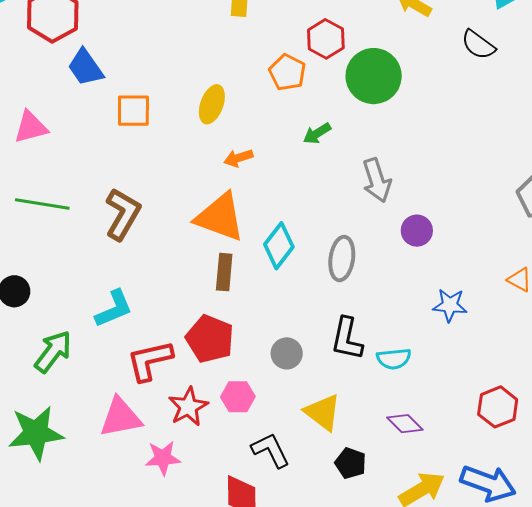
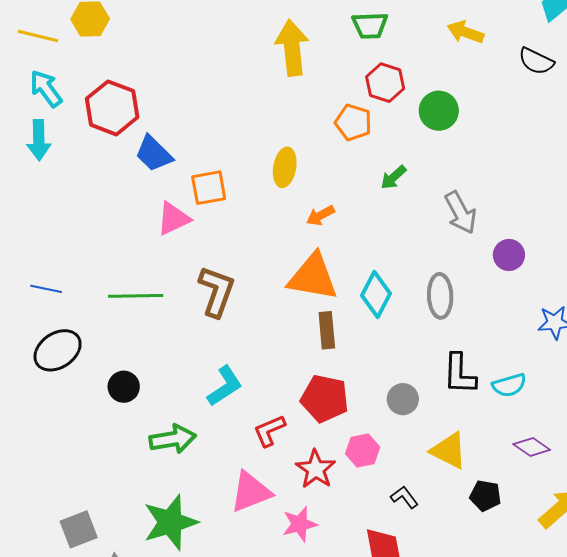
green circle: (374, 76) -> (439, 111), size x0.7
pink triangle: (31, 127) -> (173, 219), moved
green arrow: (53, 352) -> (173, 439), turned 54
red L-shape: (150, 361) -> (269, 431), size x0.7
black L-shape: (271, 450) -> (404, 497), size x0.7

